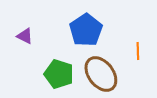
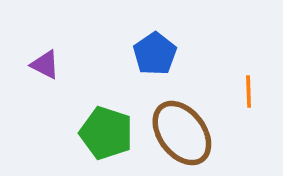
blue pentagon: (86, 30) -> (155, 54), size x0.7

